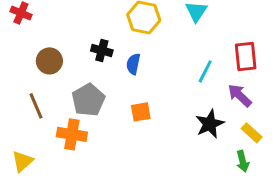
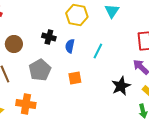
cyan line: (205, 71) -> (98, 51), moved
orange cross: (72, 134) -> (26, 104), moved

